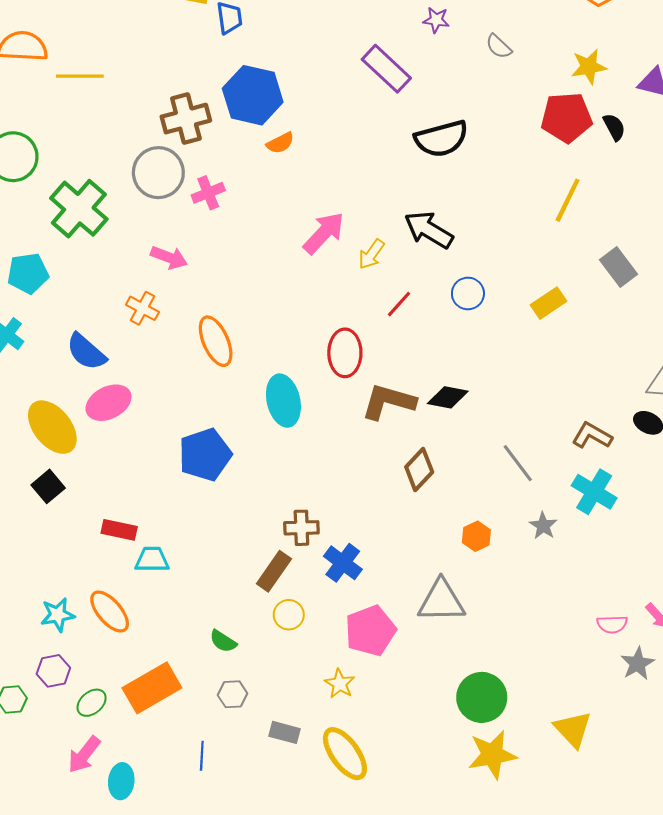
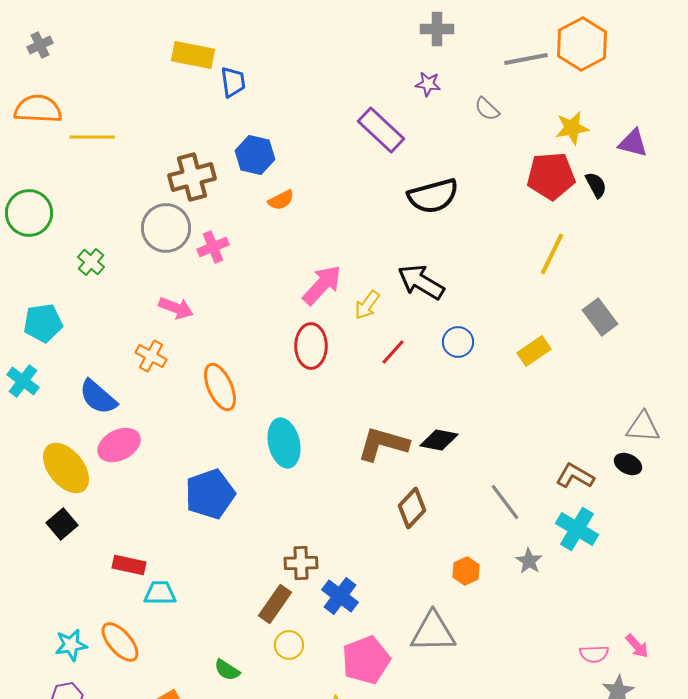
blue hexagon: (253, 95) -> (255, 155), size x0.7
green cross: (79, 209) -> (91, 262), size x0.5
red ellipse: (345, 353) -> (311, 346), moved

